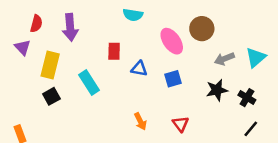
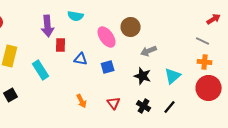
purple arrow: (70, 27) -> (48, 26), moved
cyan triangle: (256, 57) -> (173, 76), moved
black star: (217, 90) -> (143, 76), turned 30
black square: (51, 96) -> (11, 95), moved
black cross: (247, 98) -> (144, 106), moved

